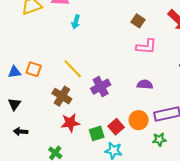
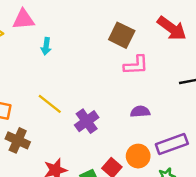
brown square: (138, 21) -> (122, 35), size x1.5
brown cross: (62, 96) -> (18, 140), moved

